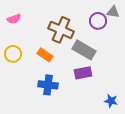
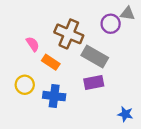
pink semicircle: (14, 19) -> (33, 44), moved, turned -104
yellow circle: (13, 54) -> (25, 85), moved

